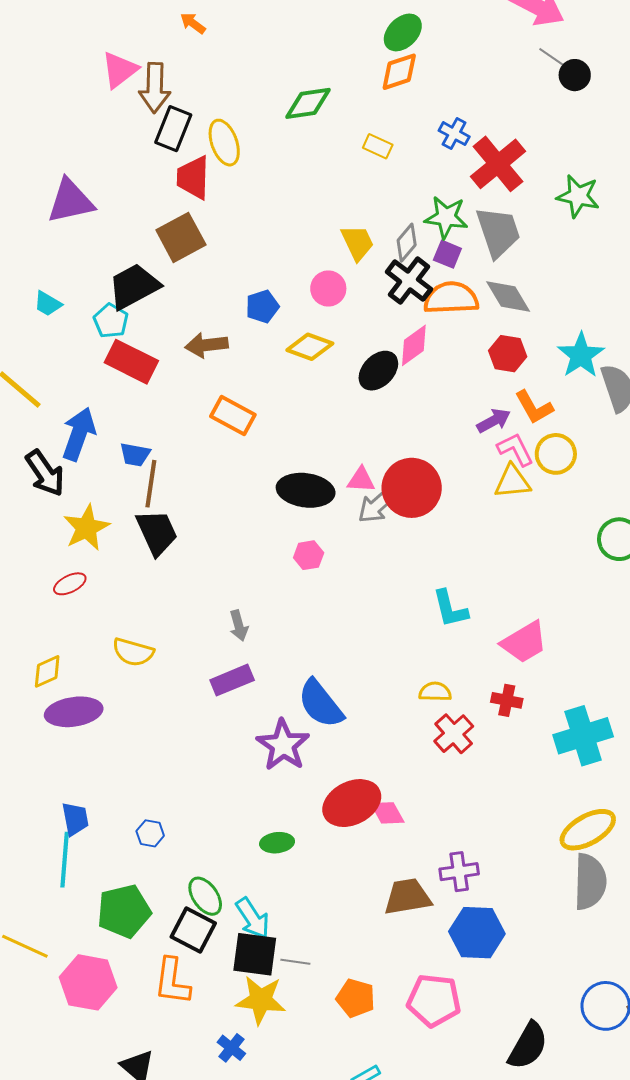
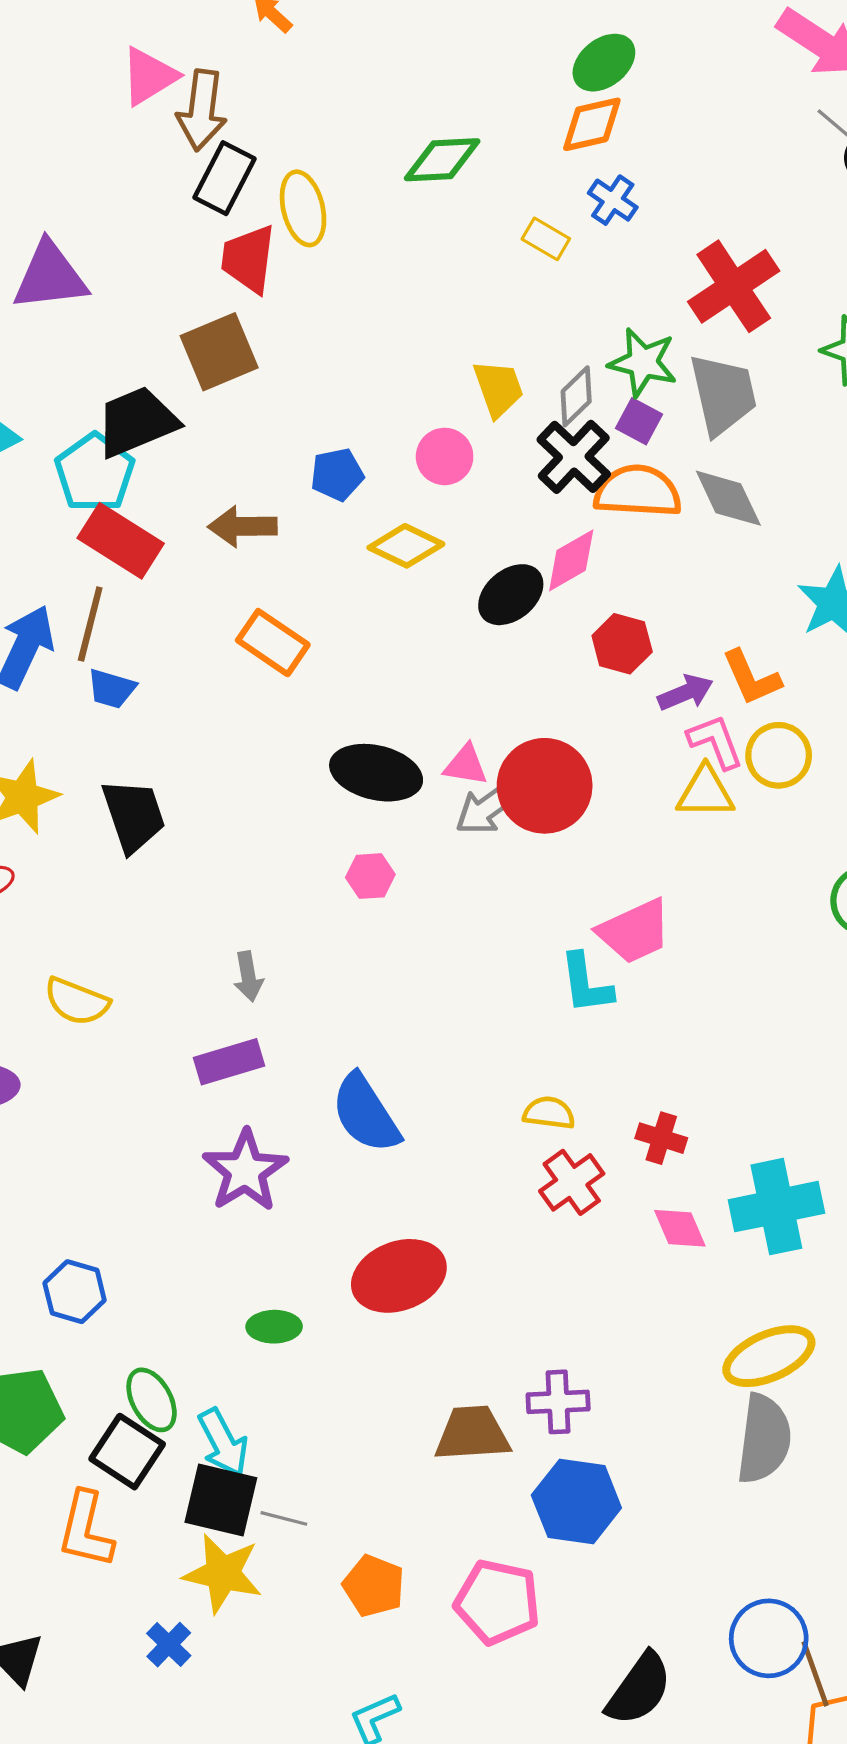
blue cross: (454, 134) -> (613, 200), moved
cyan pentagon: (111, 321) -> (95, 473), size x1.4
red hexagon: (508, 354) -> (622, 644), moved
brown line: (151, 484) -> (90, 624), moved
pink trapezoid: (524, 642) -> (634, 931), moved
purple star: (283, 745) -> (245, 1171), moved
pink diamond: (387, 813) -> (680, 1228), moved
blue hexagon: (150, 833) -> (75, 1292), size x1.4

